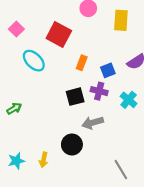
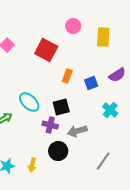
cyan ellipse: (34, 61) -> (29, 102), moved
purple cross: (99, 91) -> (50, 125), moved
gray line: (121, 170) -> (103, 161), moved, turned 66

